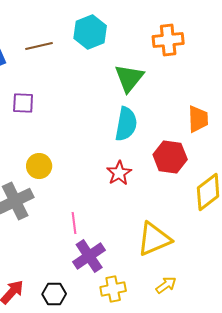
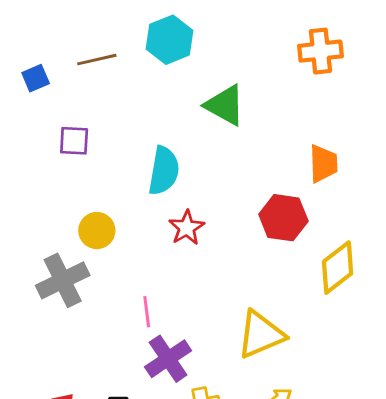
orange cross: (168, 40) -> (320, 51), moved
green triangle: (129, 78) -> (225, 105), turned -40
cyan semicircle: (126, 124) -> (164, 171), moved
red star: (119, 173) -> (187, 228), moved

